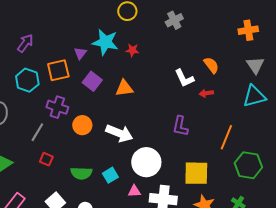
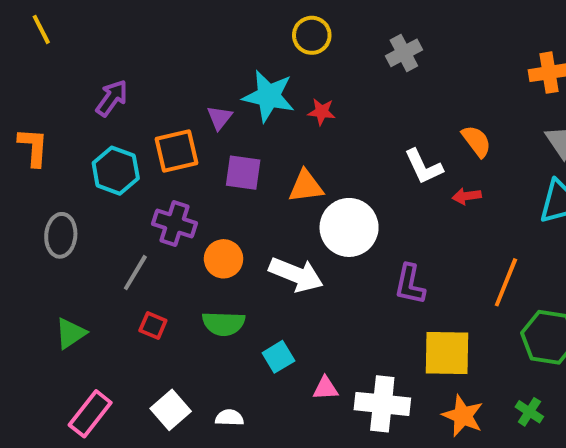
purple square: (92, 81) -> (243, 173), turned -30
purple L-shape: (180, 126) -> (410, 284), moved
white circle: (146, 162) -> (349, 227), moved
green semicircle: (81, 173) -> (224, 324), moved

